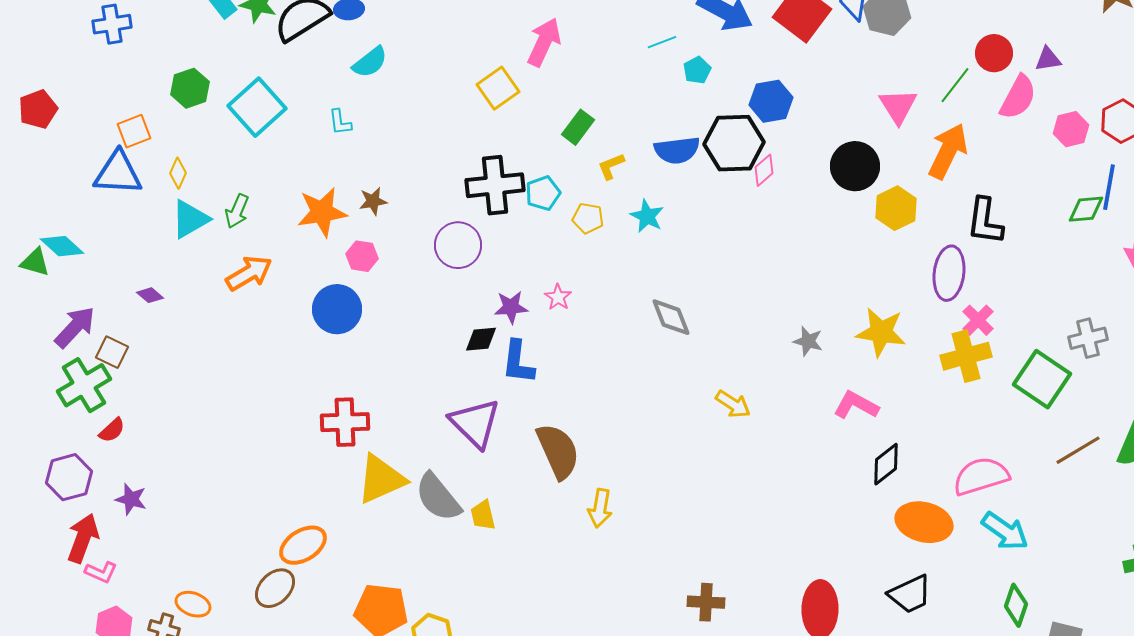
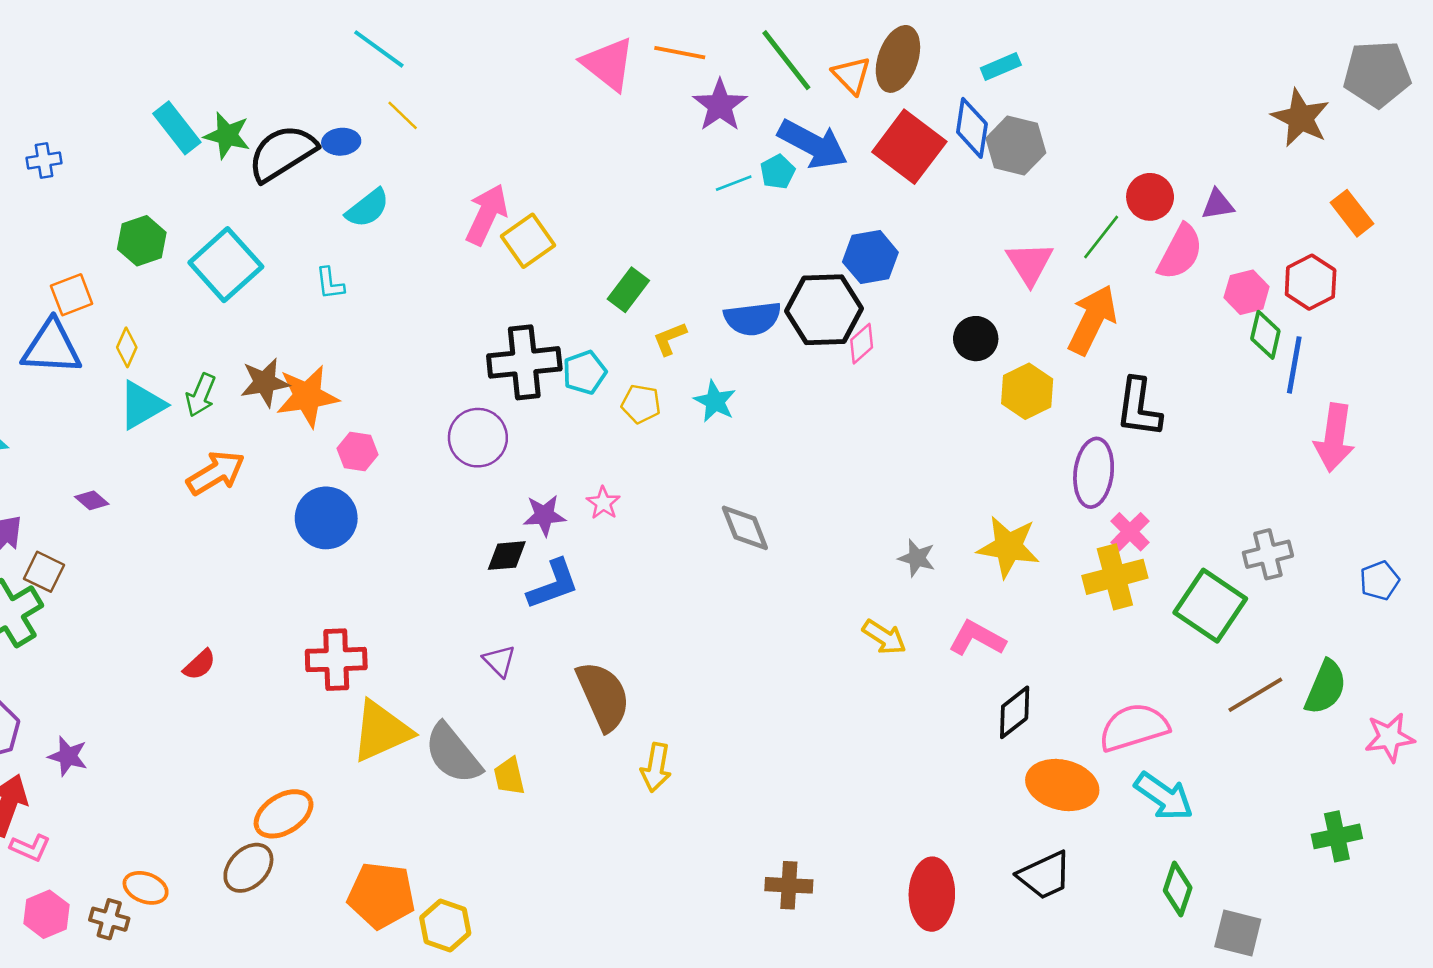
blue cross: (112, 24) -> (44, 161), size x0.7
pink arrow: (544, 42) -> (487, 214), moved
cyan pentagon: (697, 70) -> (778, 172), moved
black circle: (855, 166) -> (976, 339), size x0.7
brown star: (373, 201) -> (265, 382), moved, size x1.4
green diamond: (1086, 209) -> (1265, 335), moved, turned -72
blue L-shape: (518, 362) -> (553, 584), turned -117
yellow arrow: (733, 404) -> (884, 637), moved
purple triangle: (475, 423) -> (499, 661), size x0.5
red semicircle: (112, 430) -> (200, 665), moved

